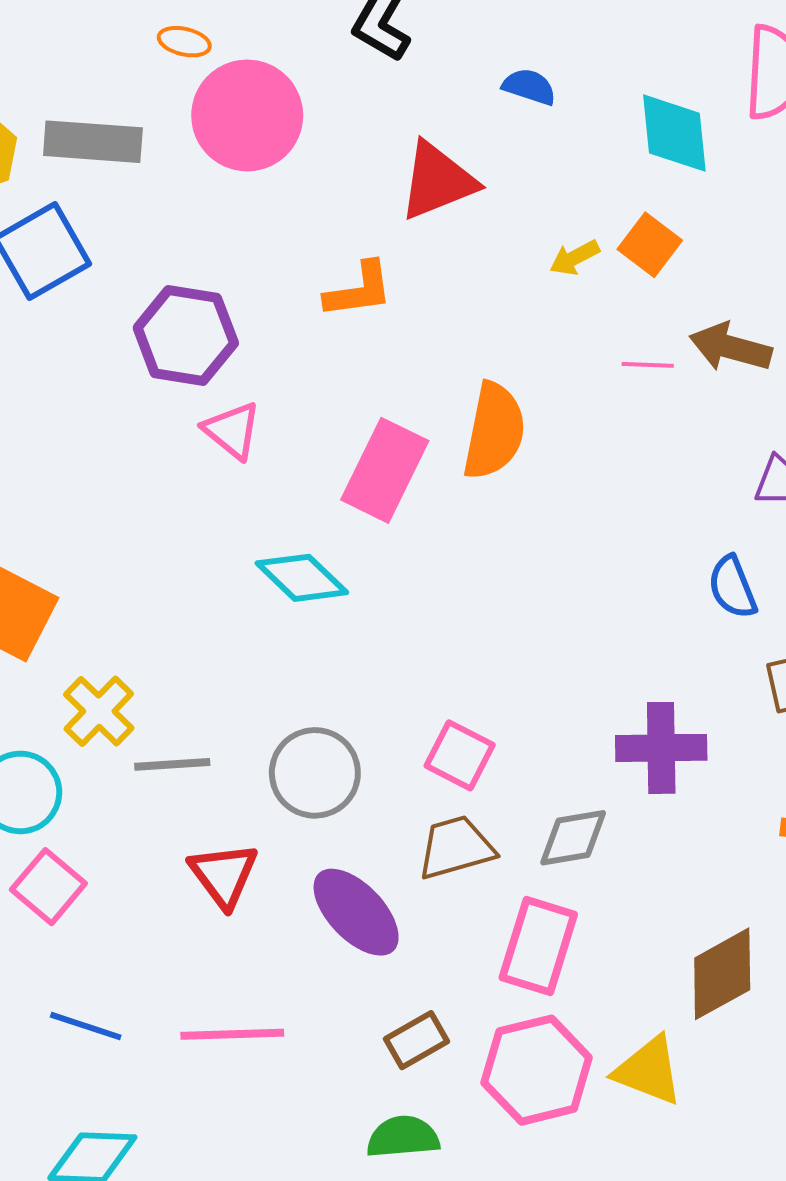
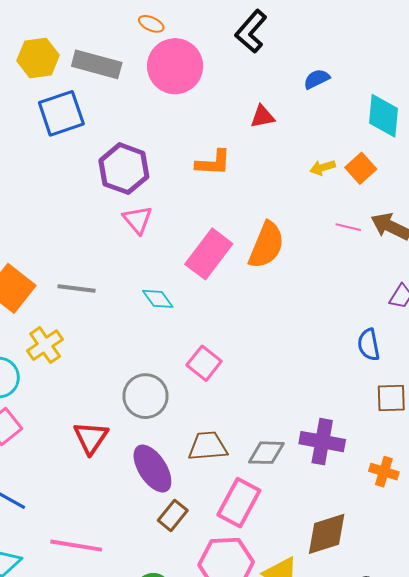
blue semicircle: (529, 87) -> (317, 79), turned -56
red triangle: (437, 181) -> (262, 117), size x0.6
cyan diamond: (302, 578) -> (158, 299), size x0.7
purple cross: (661, 748) -> (322, 442), moved
pink square: (460, 755) -> (204, 363), moved
gray line: (172, 764) -> (76, 289), moved
pink line: (232, 1034) -> (76, 546), moved
brown rectangle: (417, 1040) -> (173, 515), moved, turned -32

